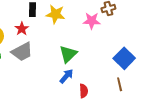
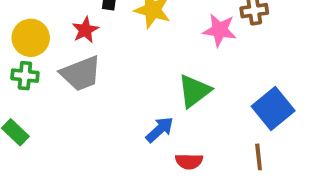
green triangle: (68, 54) -> (194, 91), moved
red semicircle: (84, 91) -> (189, 161), turned 88

